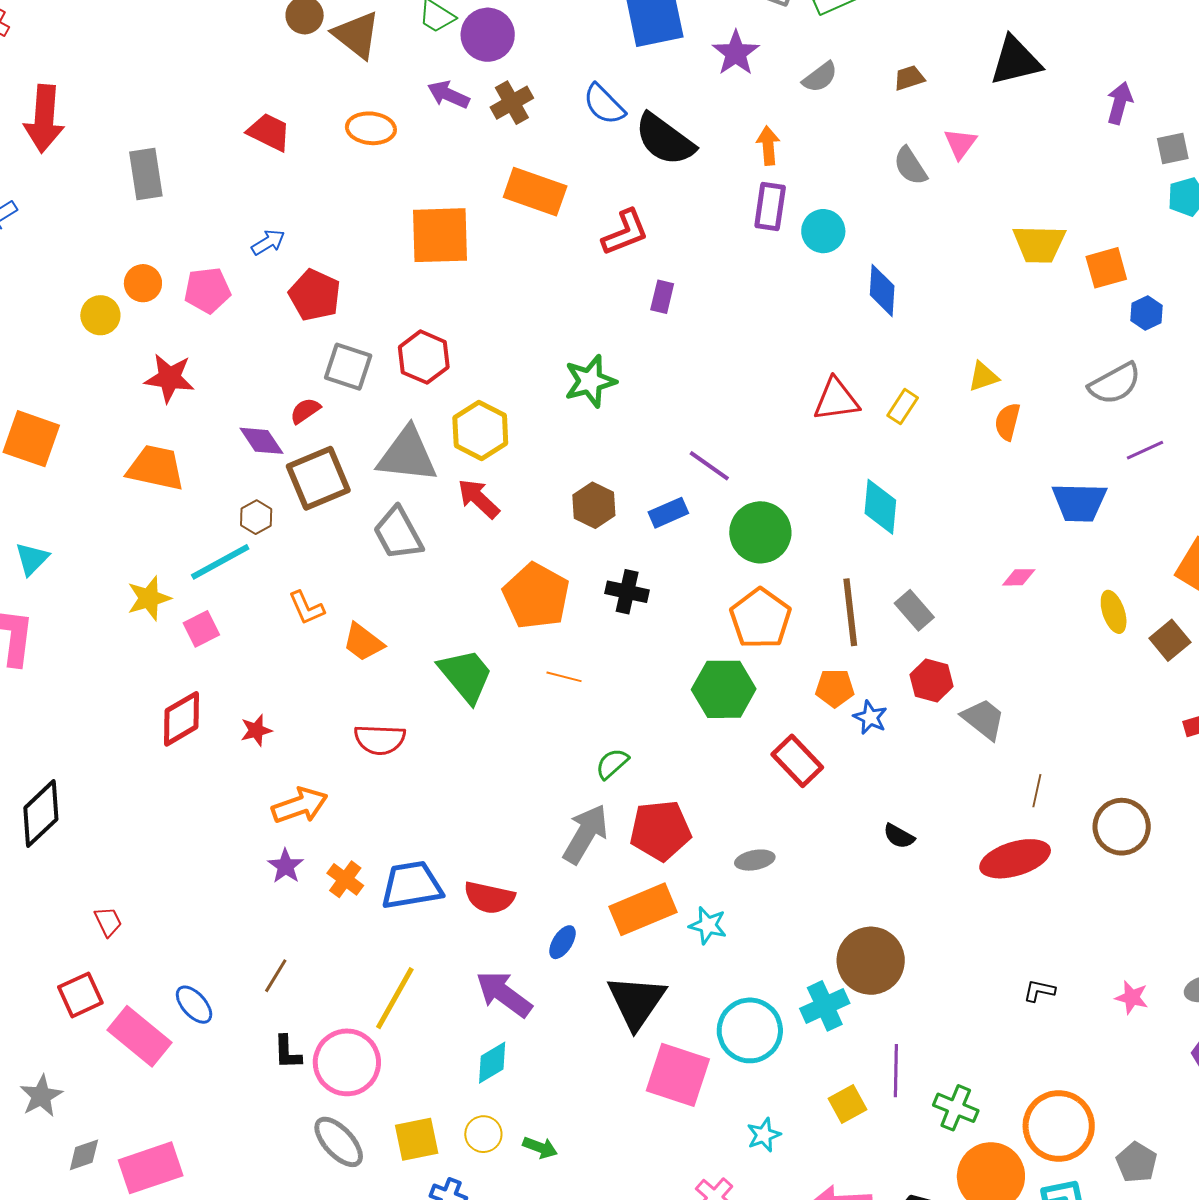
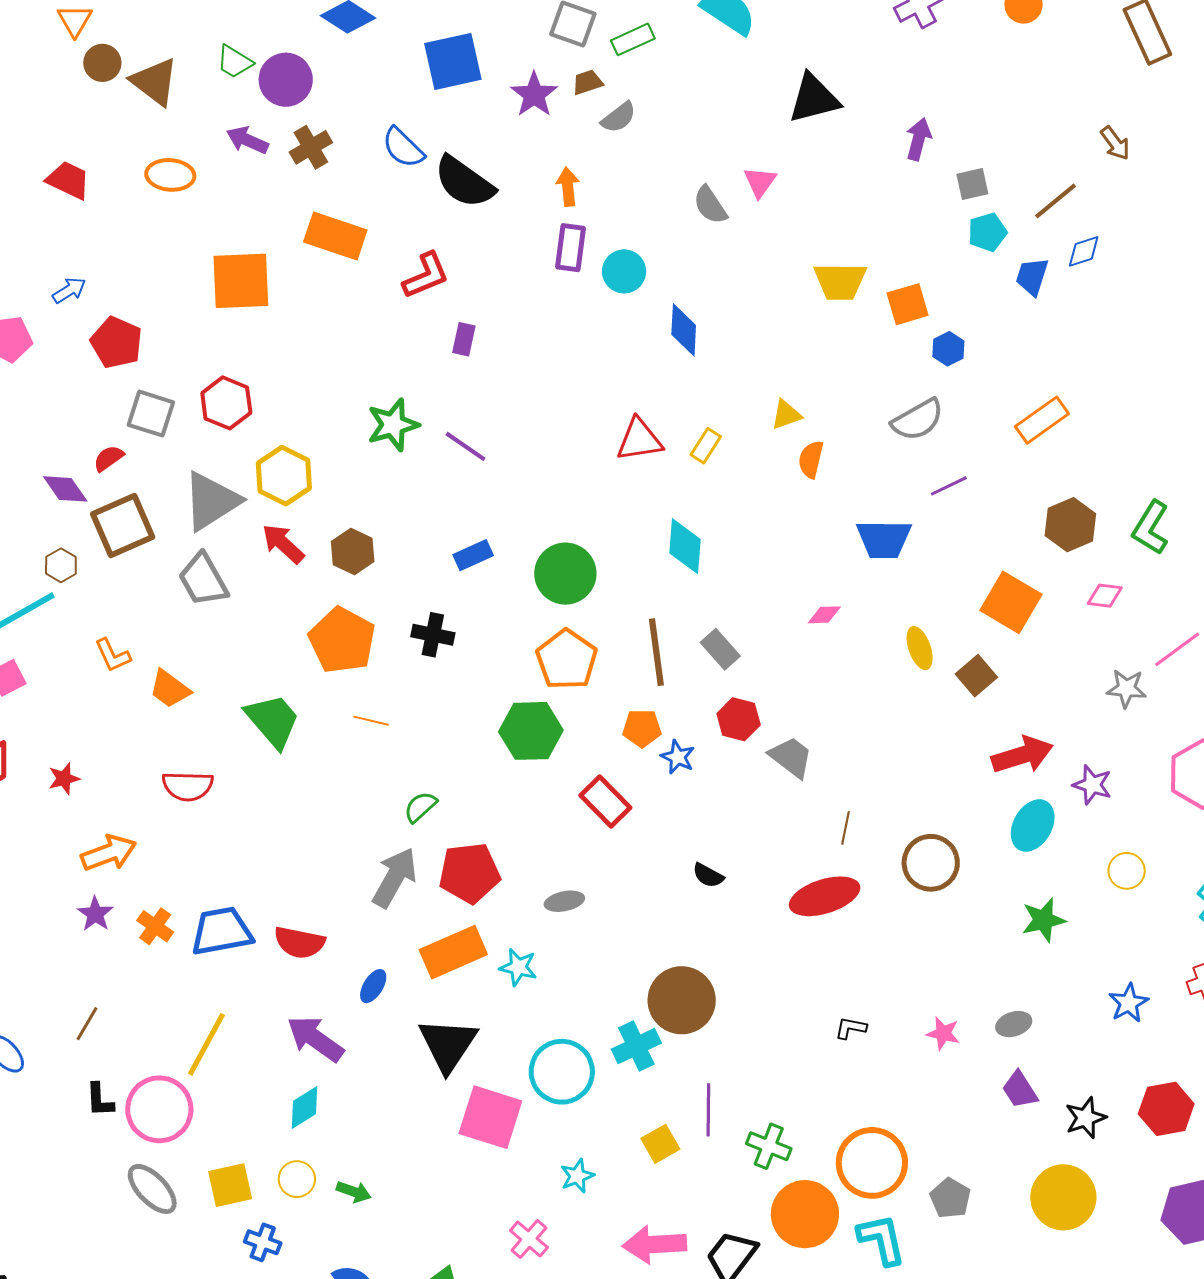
brown trapezoid: (909, 78) -> (587, 82), moved
gray triangle: (407, 455) -> (211, 501), turned -38
purple line: (709, 466) -> (465, 446), moved
brown hexagon: (594, 505) -> (353, 551), moved

